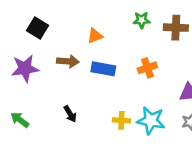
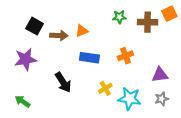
brown arrow: (68, 61) -> (59, 35), moved
black arrow: (70, 114) -> (63, 82), moved, size x1.5
yellow cross: (121, 120) -> (105, 88), moved, turned -32

